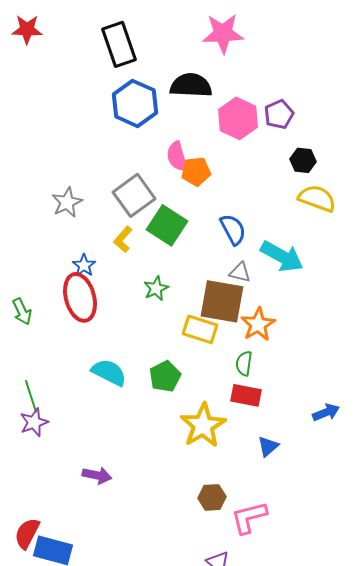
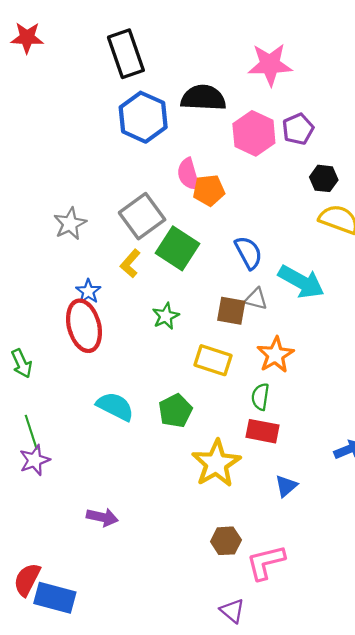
pink star: (223, 33) -> (270, 65), moved
brown square: (222, 301) -> (231, 311), moved, size x0.6
green arrow: (22, 311) -> (22, 363), moved

